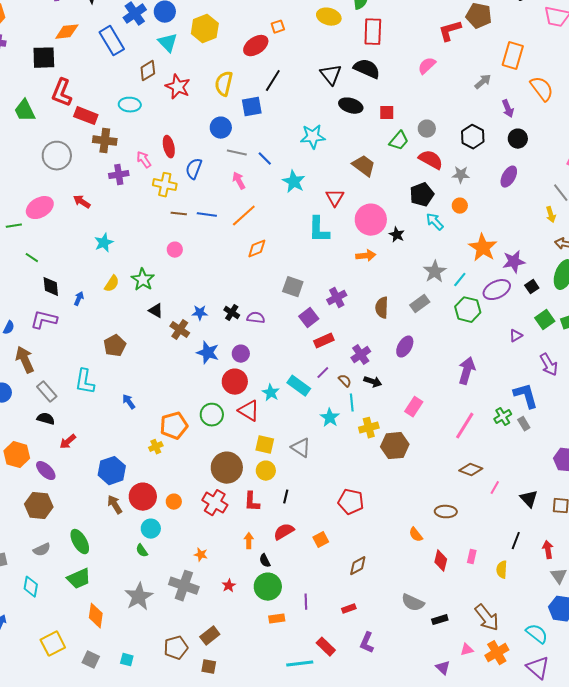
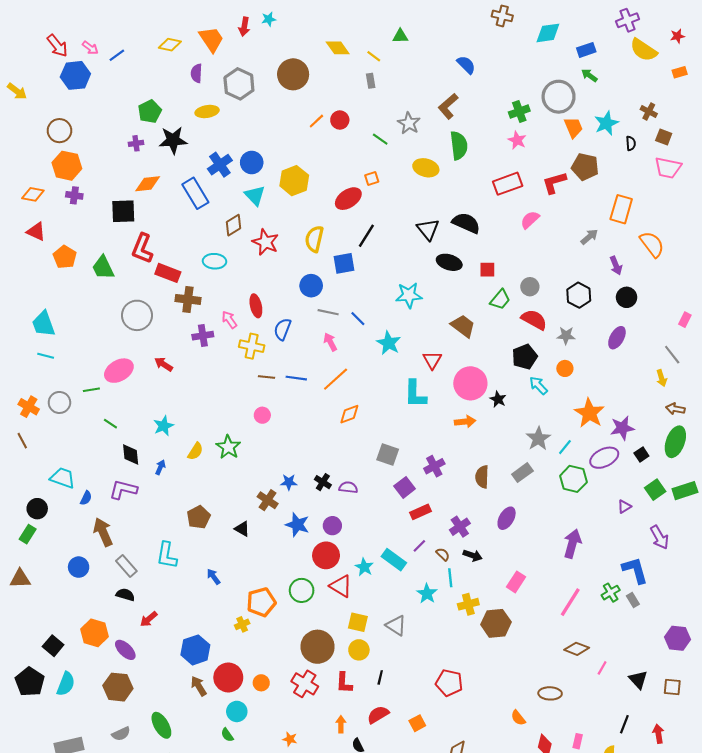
red rectangle: (373, 32) -> (508, 184), moved, turned 68
cyan star: (104, 243) -> (164, 426), moved
black triangle: (156, 311) -> (242, 529), moved

